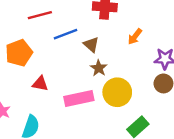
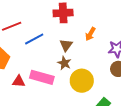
brown triangle: (91, 45) -> (66, 45), moved, turned 32
pink rectangle: (79, 99) -> (42, 77), moved, turned 35

